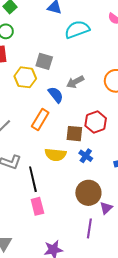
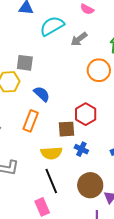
gray arrow: (75, 82) -> (79, 39), moved
black line: (33, 179) -> (51, 181), moved

